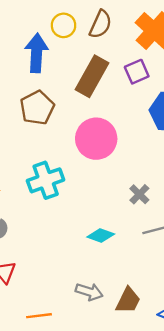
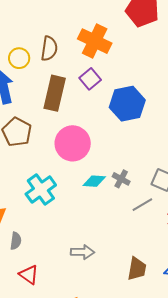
cyan diamond: (101, 235) -> (94, 181), moved
gray arrow: (89, 292) -> (83, 252), moved

